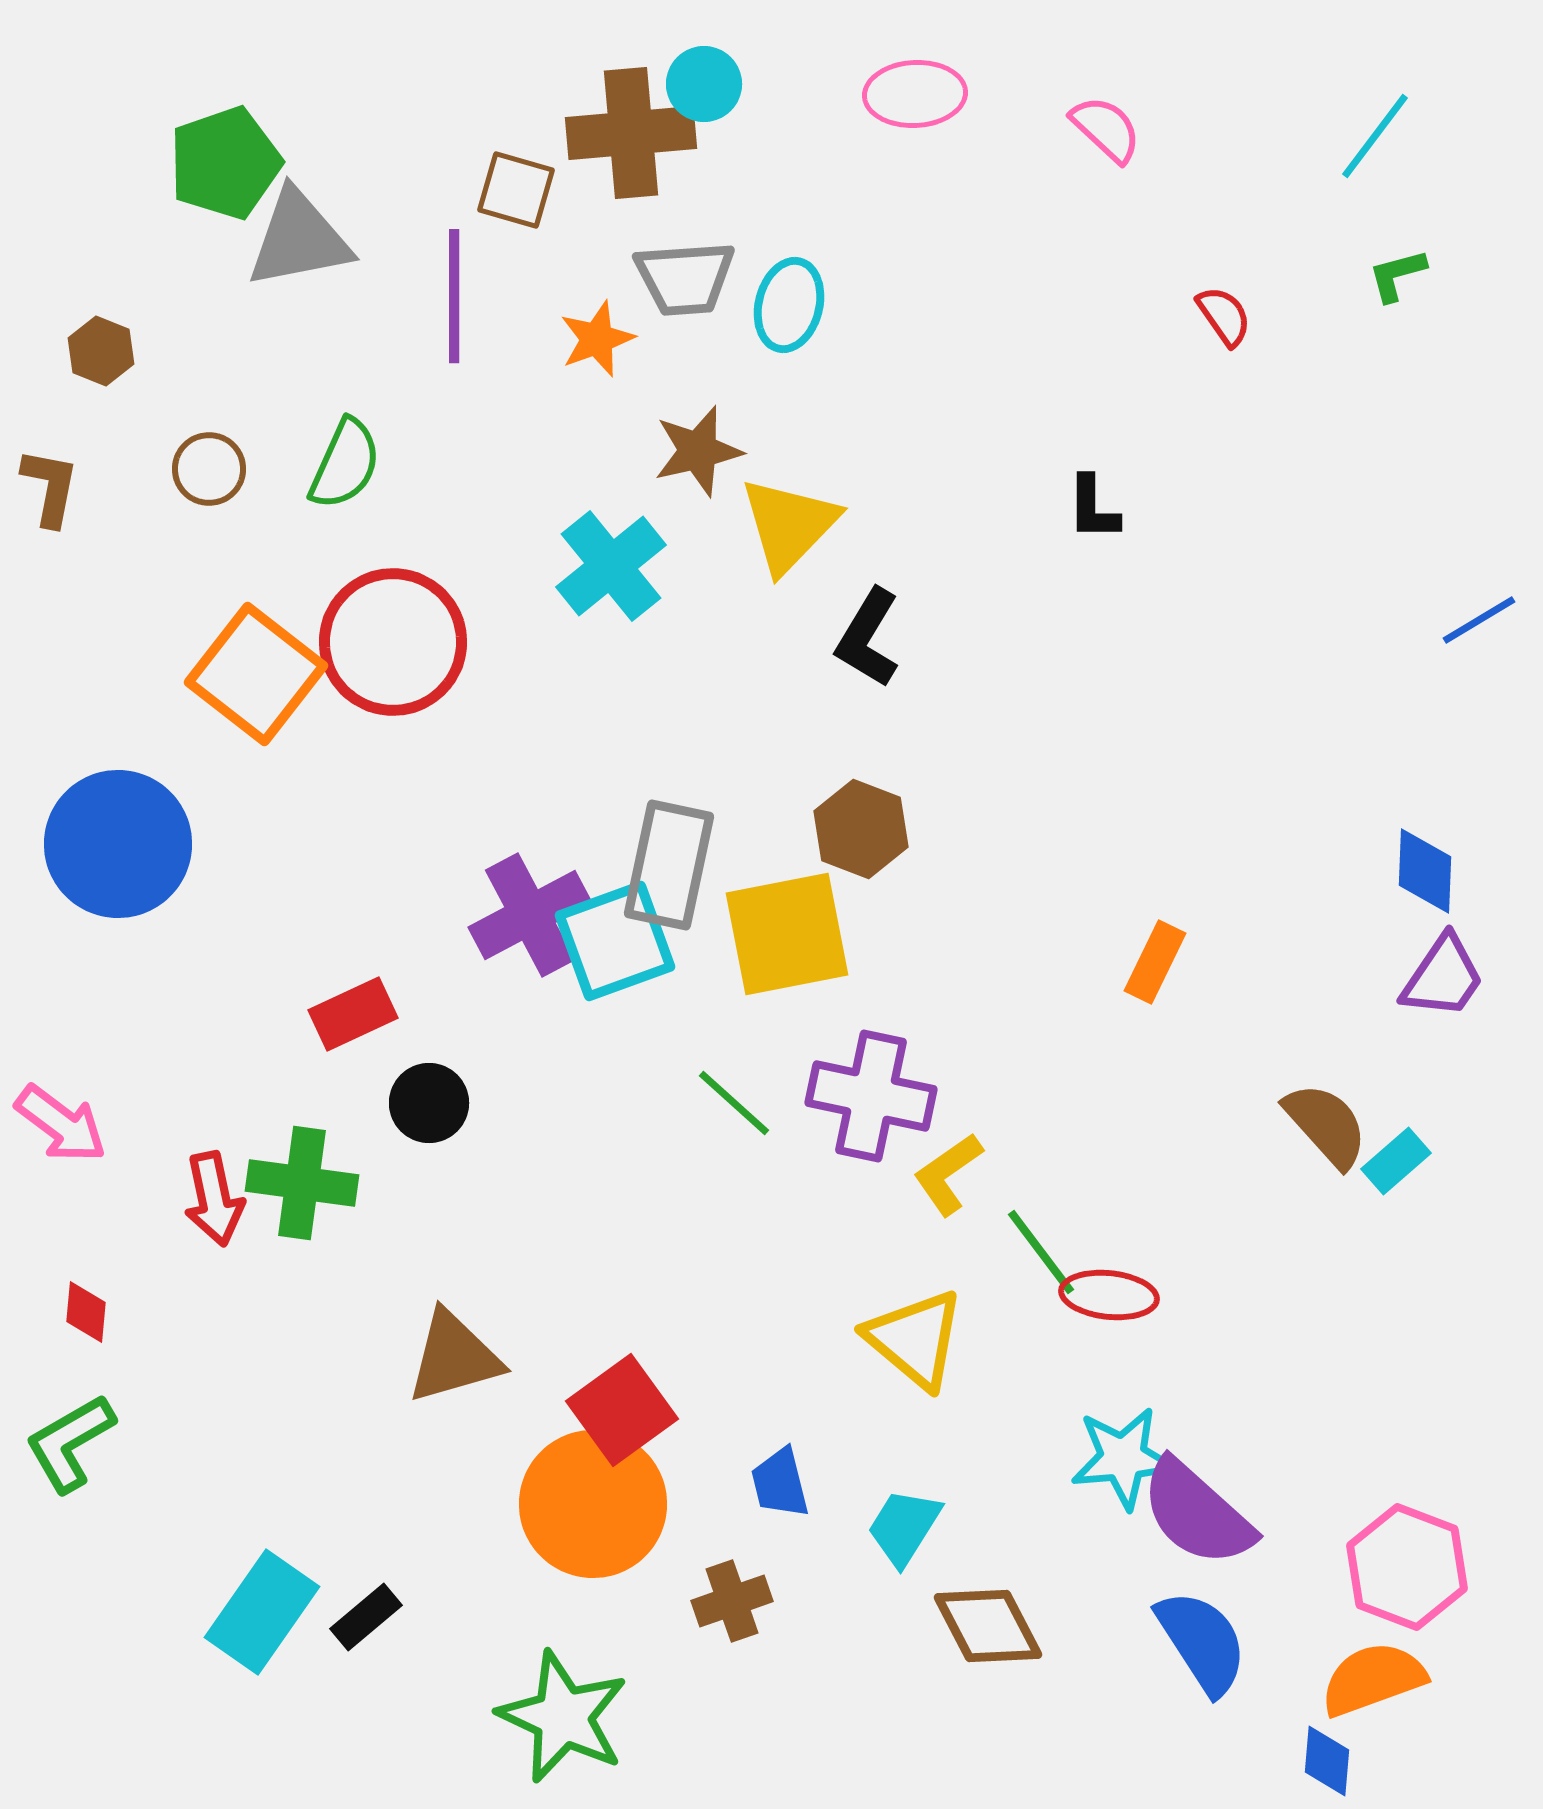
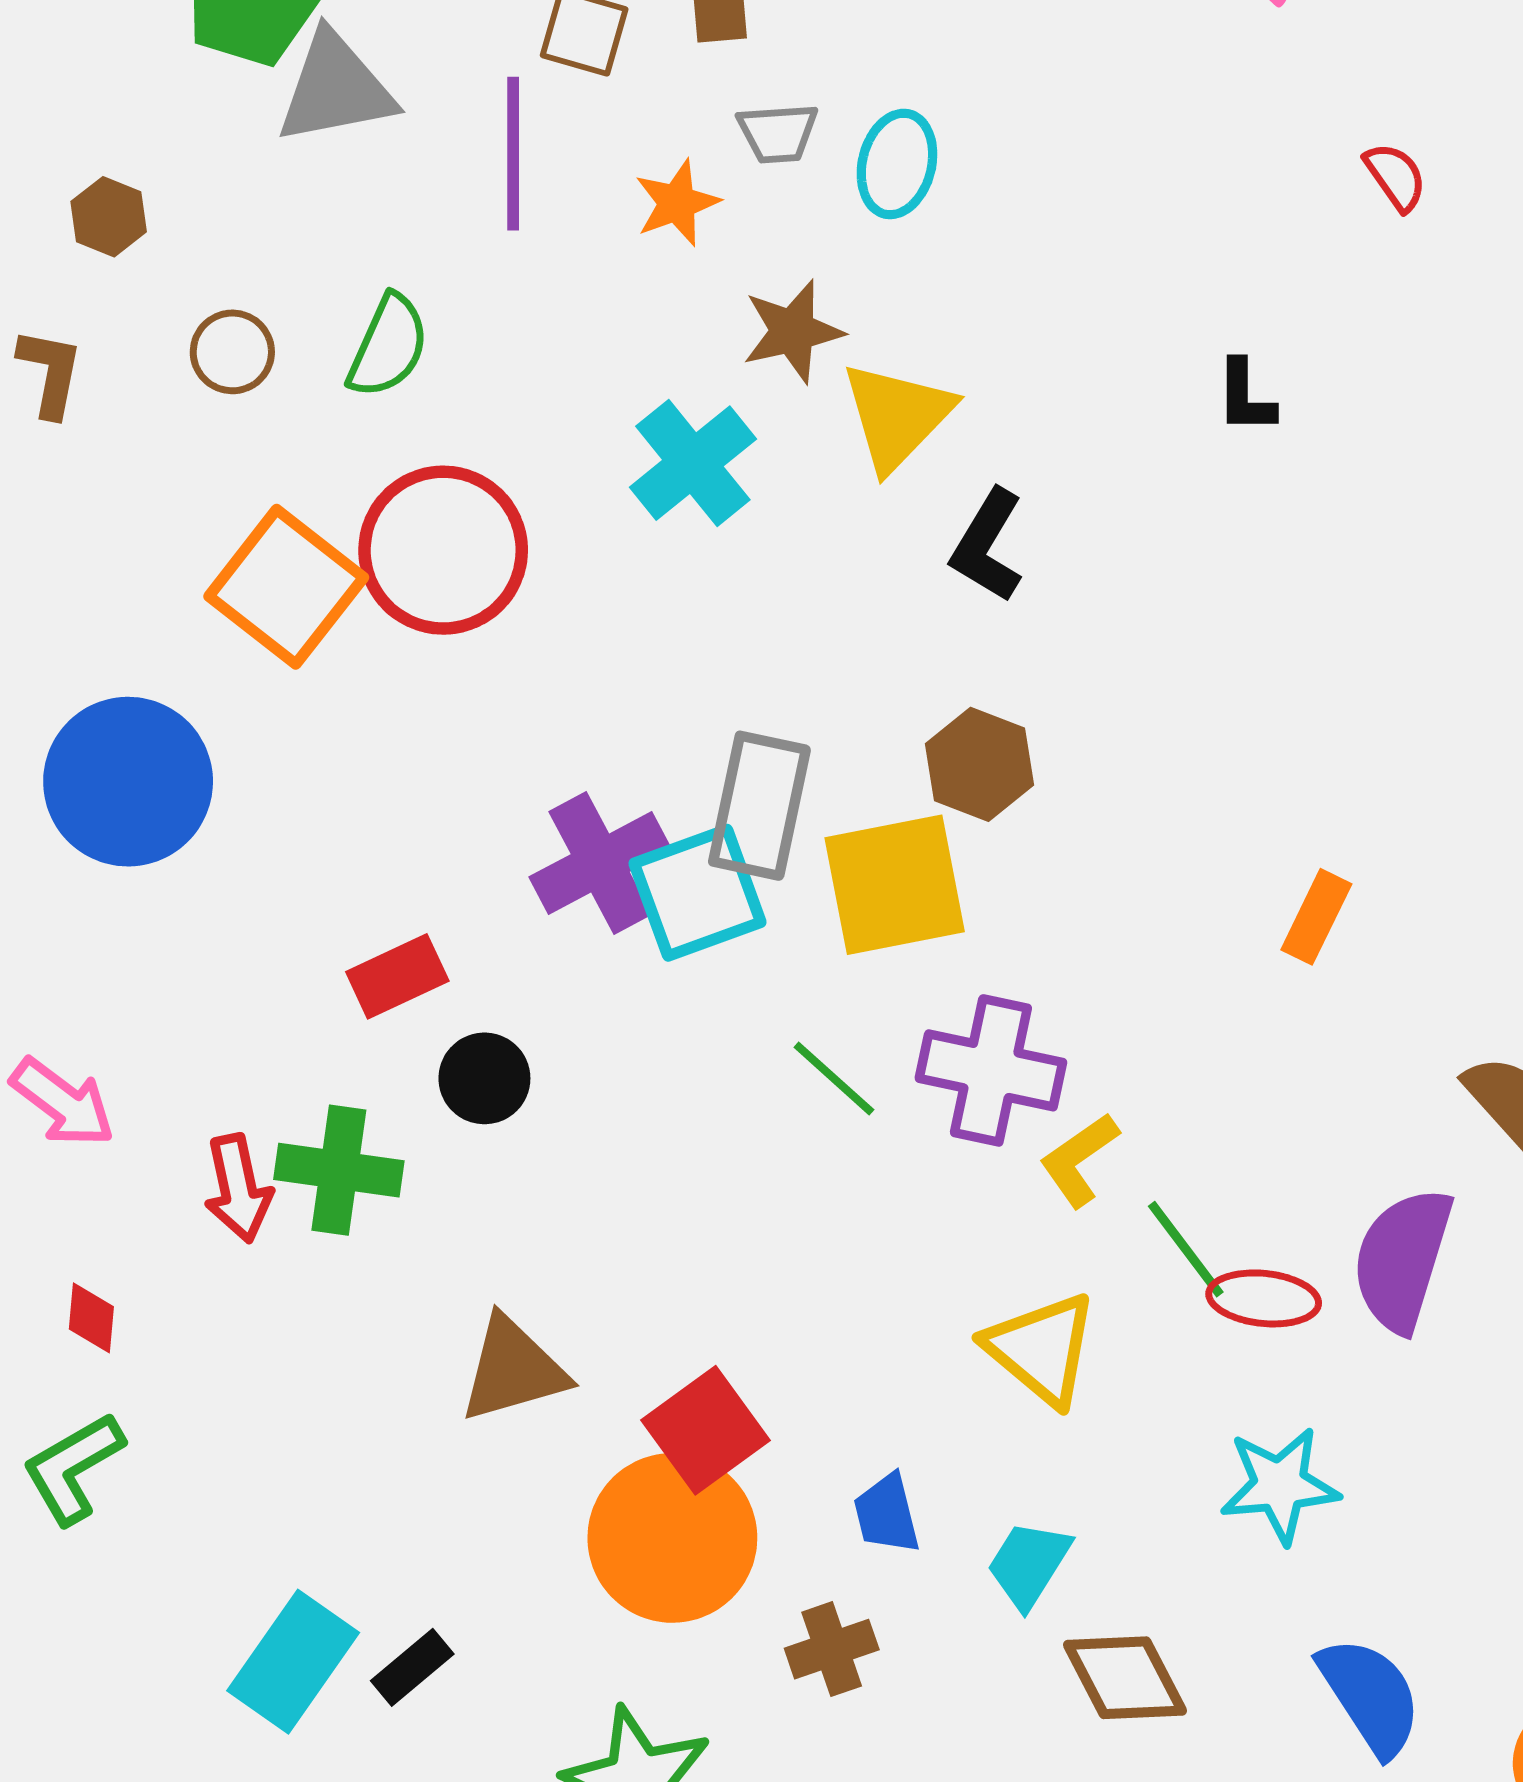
gray trapezoid: (685, 278) -> (778, 133), size x0.7
purple semicircle: (1197, 1513) -> (1402, 1259), moved, turned 65

